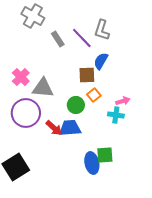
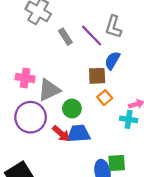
pink cross: (21, 77) -> (25, 78), turned -36
gray triangle: (43, 88) -> (49, 90), turned -30
green circle: (76, 105) -> (72, 108), moved

